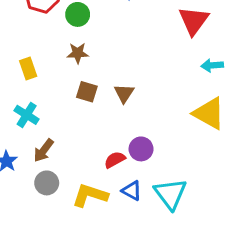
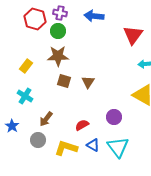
brown star: (78, 53) -> (58, 56), size x1.5
yellow rectangle: (28, 69) -> (26, 66), turned 56
purple circle: (141, 149) -> (114, 117), moved
brown arrow: (44, 150) -> (46, 119), moved

